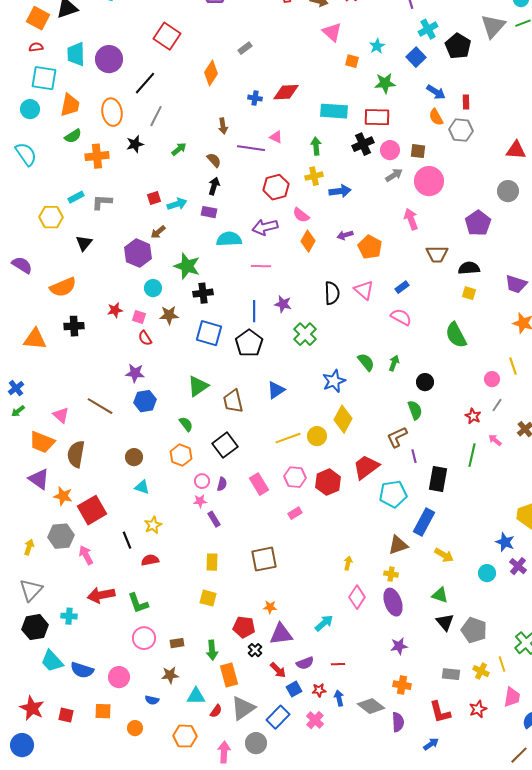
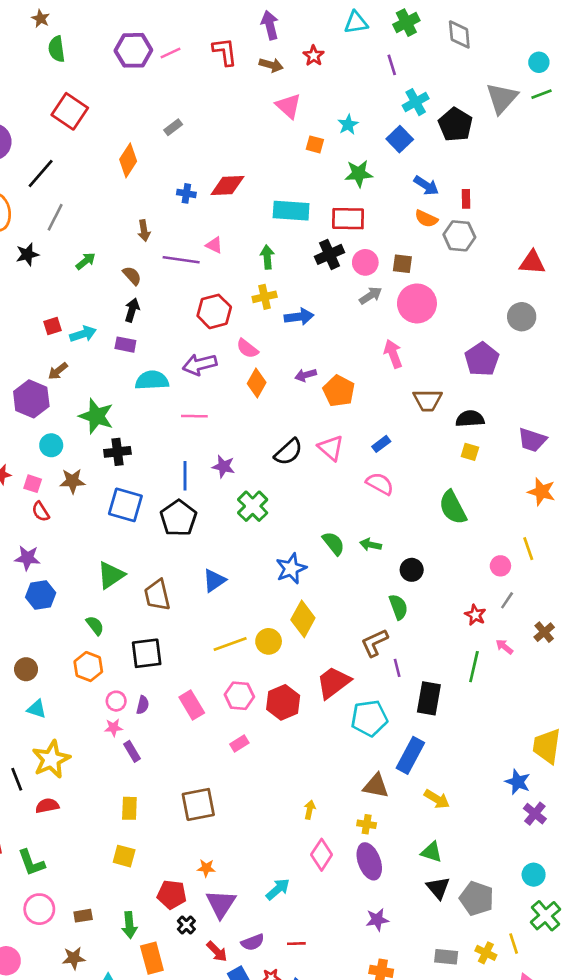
orange semicircle: (436, 117) -> (426, 219), turned -36
black semicircle: (332, 293) -> (288, 452), turned 50
green arrow: (394, 363) -> (371, 545), turned -98
black square: (225, 445) -> (147, 653), turned 30
yellow star: (153, 525) -> (51, 759), size x1.6
brown triangle: (398, 545) -> (376, 786), turned 30
cyan circle: (487, 573) -> (534, 875), moved
purple triangle: (281, 634) -> (221, 904), turned -50

